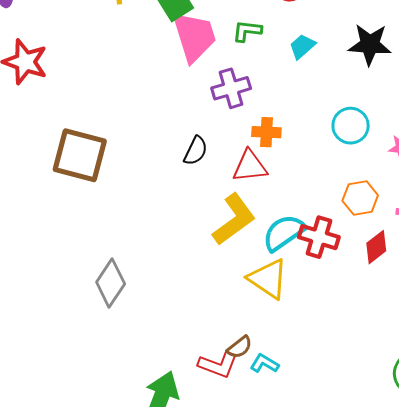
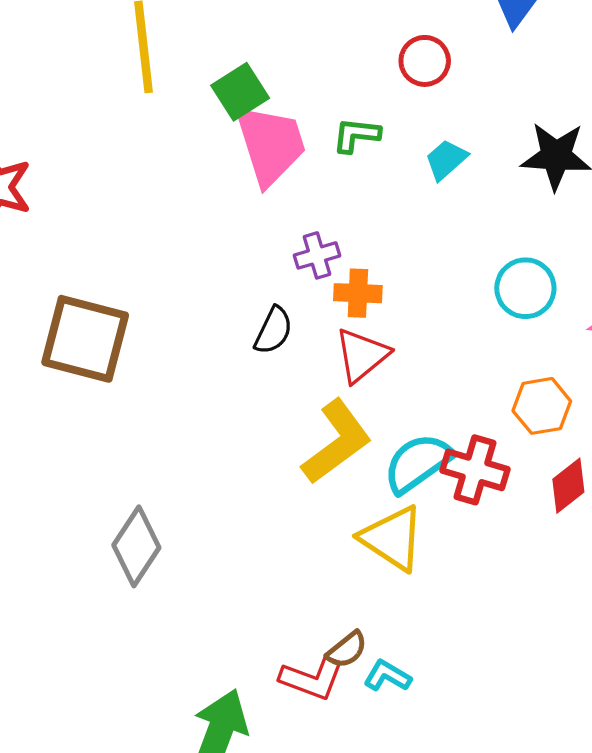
purple cross: (231, 88) -> (317, 255), moved, size x0.7
orange cross: (266, 132) -> (358, 293), moved
red triangle: (250, 166) -> (362, 355), turned -33

